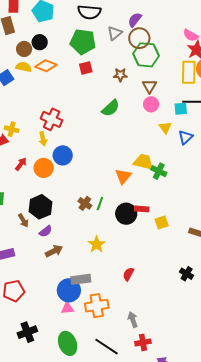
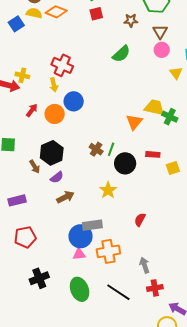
black circle: (126, 214) -> (125, 163), moved

